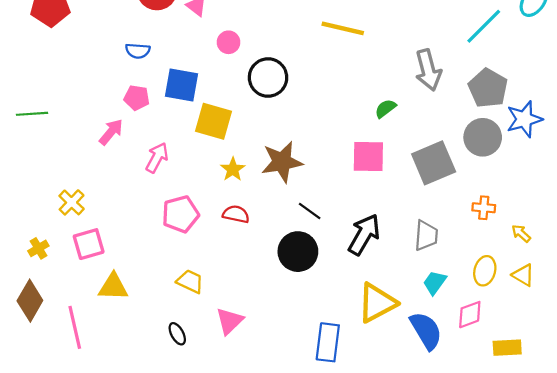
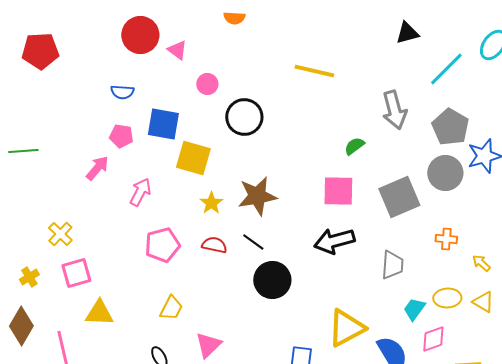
black line: (310, 211) -> (253, 242), moved
black arrow: (364, 234) -> (334, 241), moved, turned -135
yellow ellipse: (485, 271) -> (447, 298), turned 72
yellow trapezoid: (190, 281) -> (171, 308), turned 92
cyan trapezoid: (435, 283) -> (414, 309), moved

